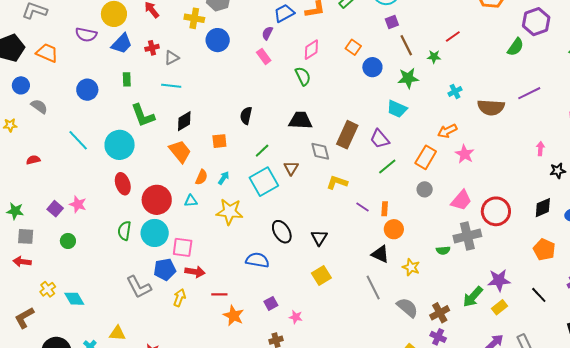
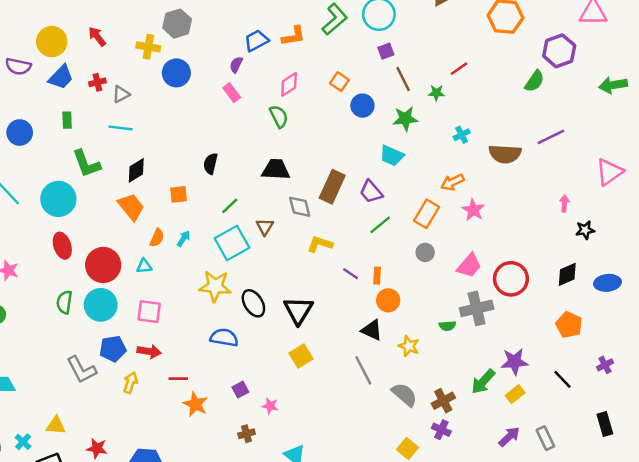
yellow star: (230, 212) -> (215, 286), moved
black triangle: (319, 238) -> (298, 310), size x1.5
pink square: (183, 247) -> (149, 312), moved

